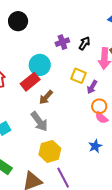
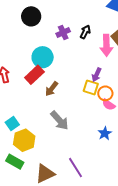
black circle: (18, 21) -> (31, 16), moved
yellow square: (79, 76) -> (91, 87), moved
gray arrow: (39, 121) -> (59, 120), moved
yellow hexagon: (50, 151) -> (24, 140), moved

